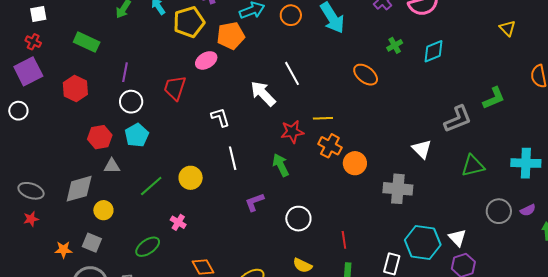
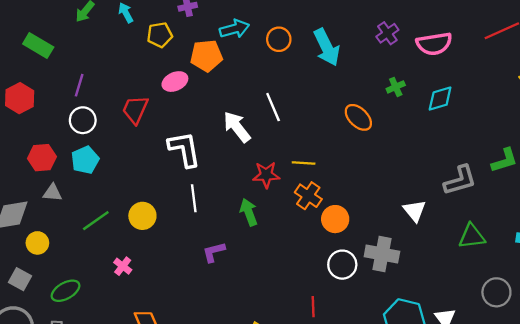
yellow pentagon: (189, 22) -> (160, 35), size x0.7
white L-shape: (220, 117) -> (184, 149), size x1.6
white circle: (298, 219) -> (342, 265), moved
green ellipse: (148, 247) -> (66, 291), moved

